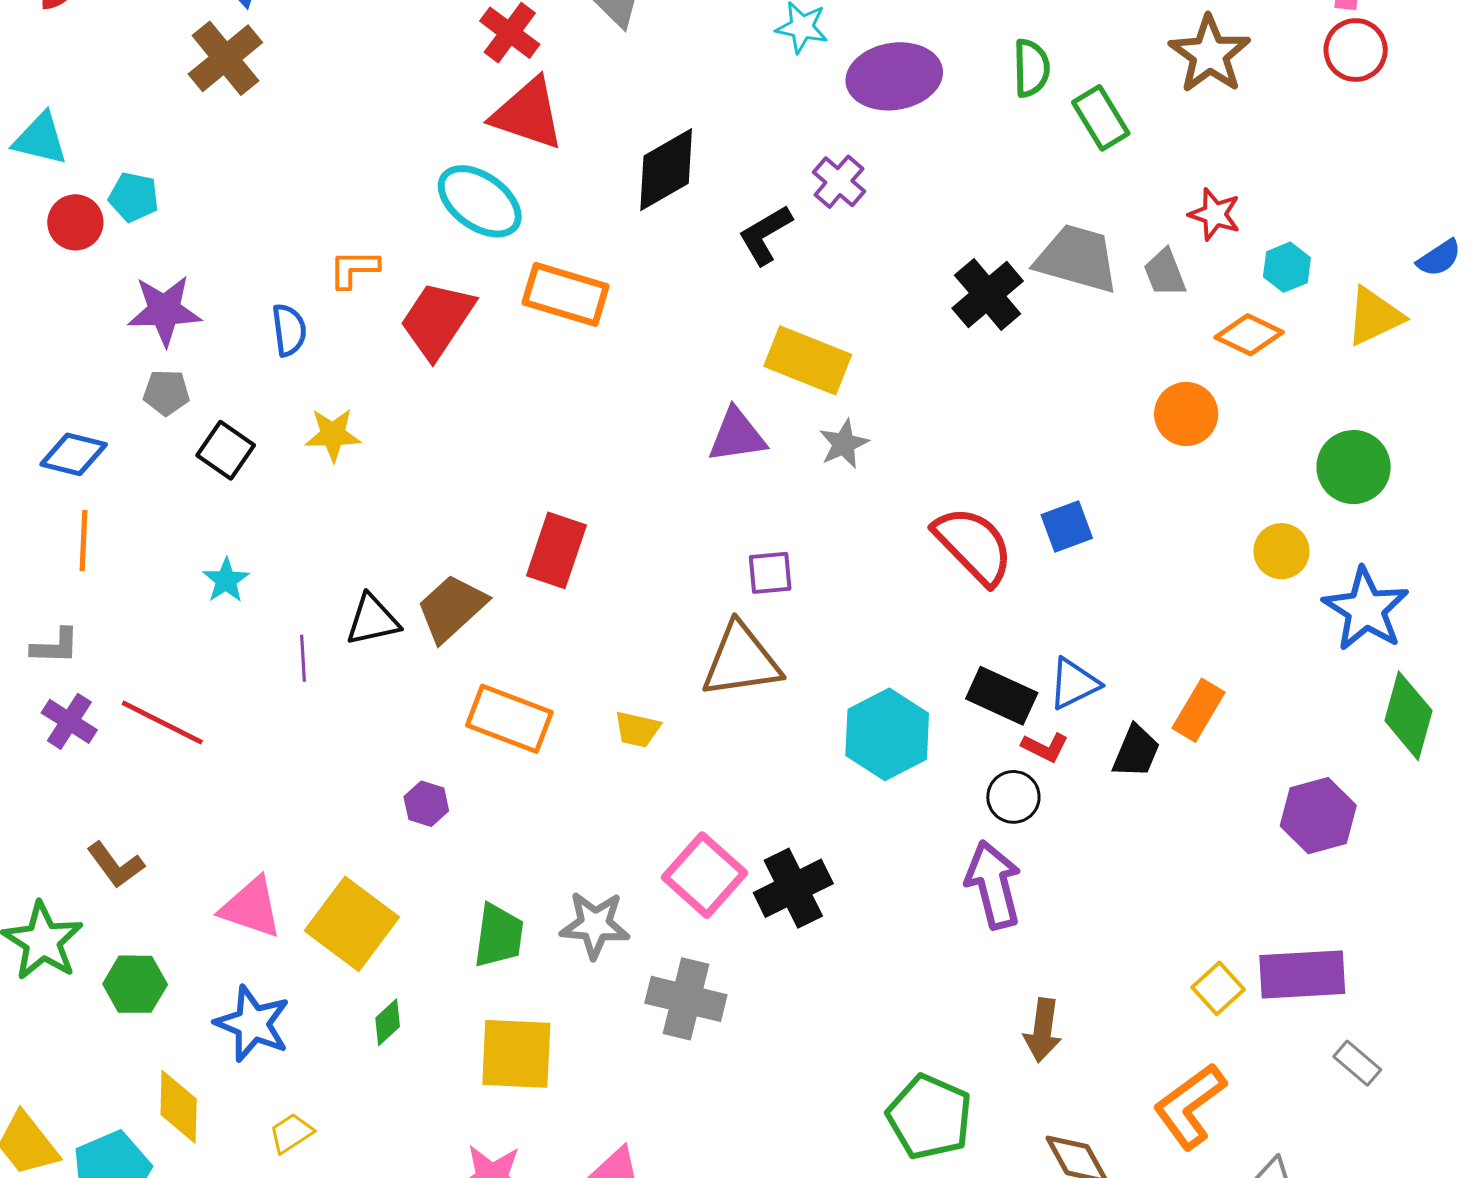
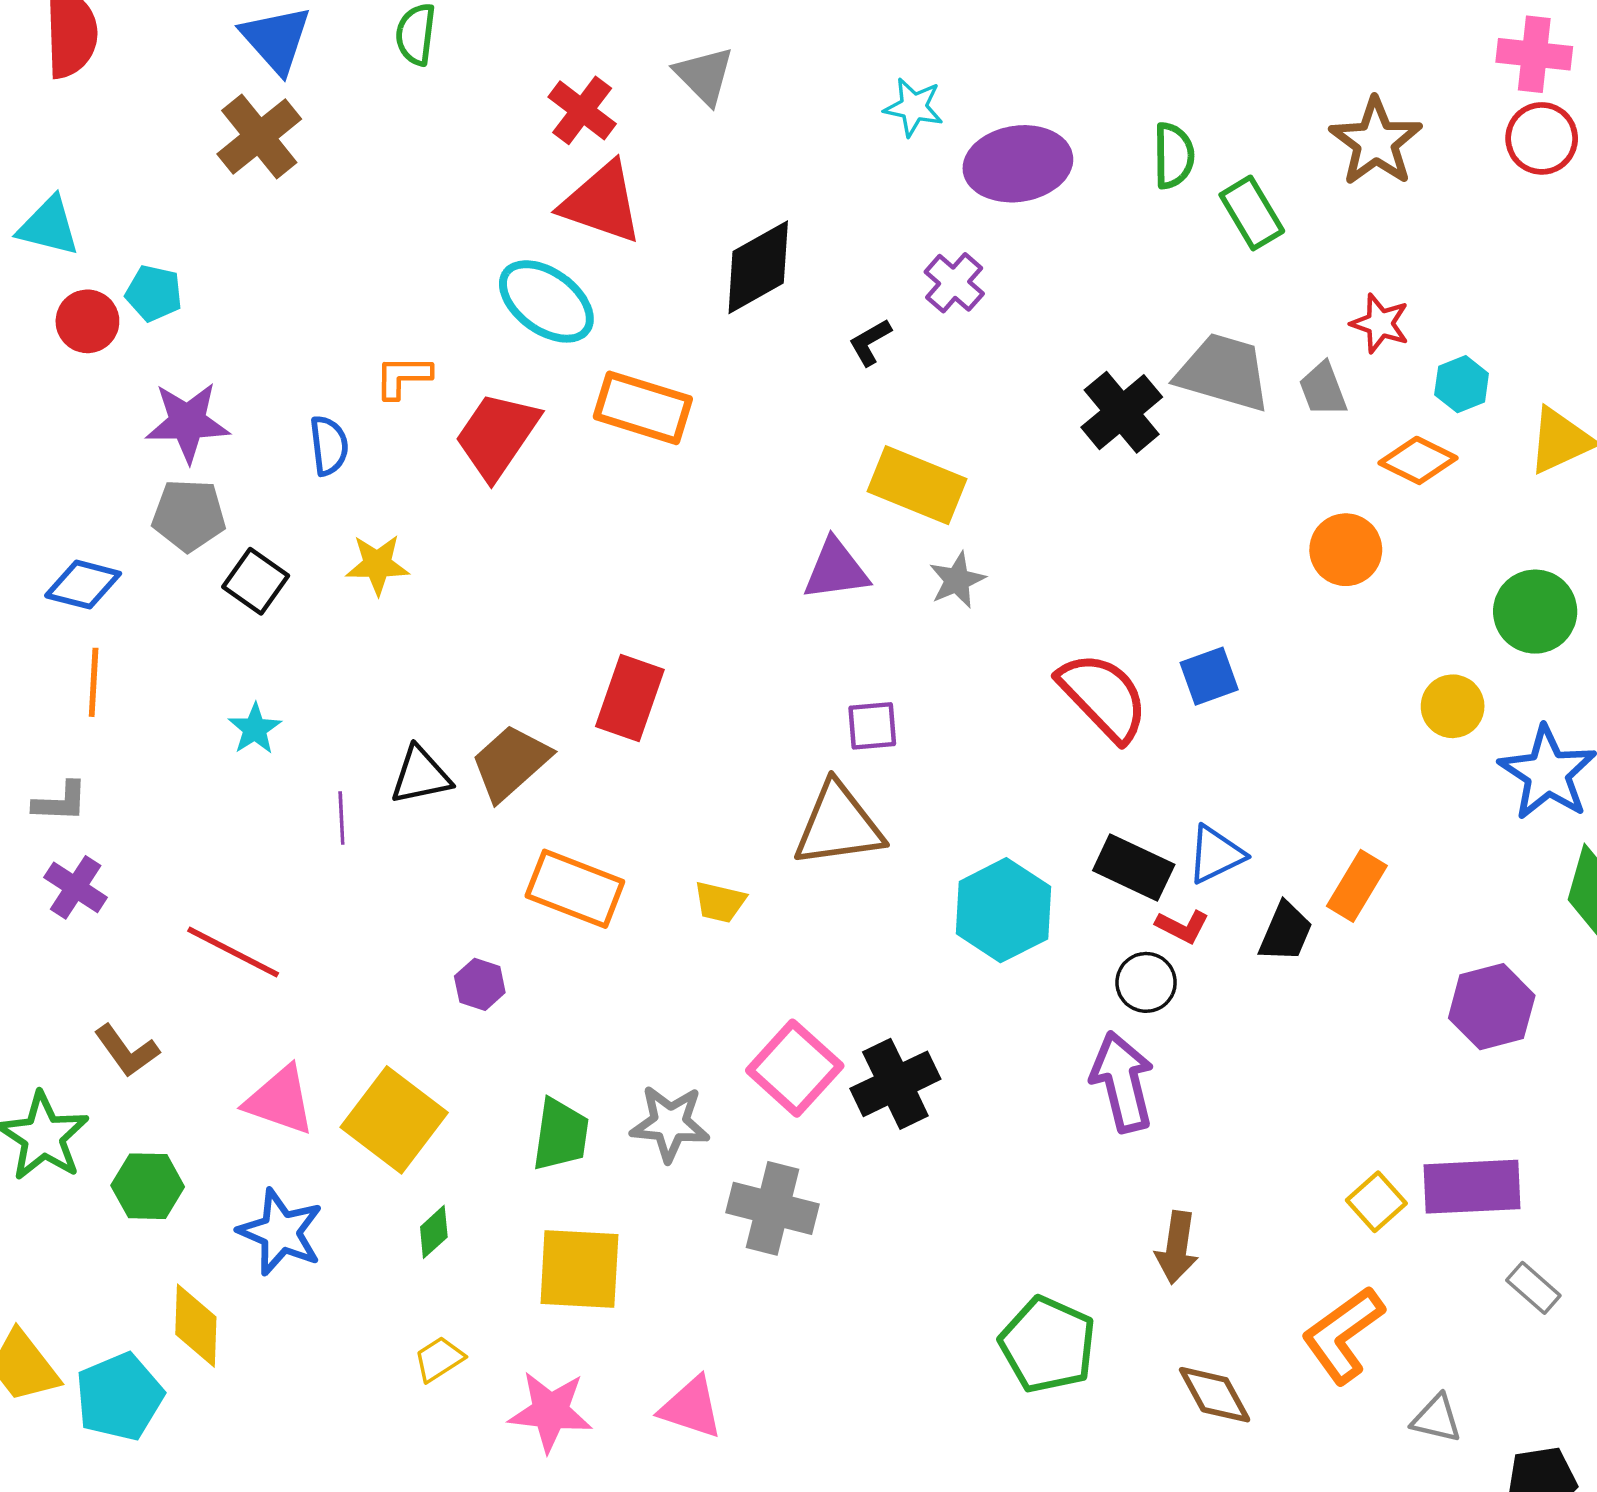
black L-shape: (765, 235) -> (870, 342), size x0.7
gray pentagon: (166, 393) -> (189, 515), size x1.4
red line: (162, 722) -> (233, 952), moved
yellow trapezoid: (291, 1133) -> (439, 1359), moved

